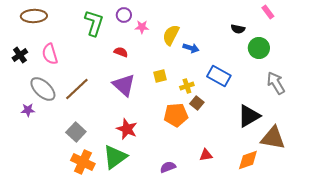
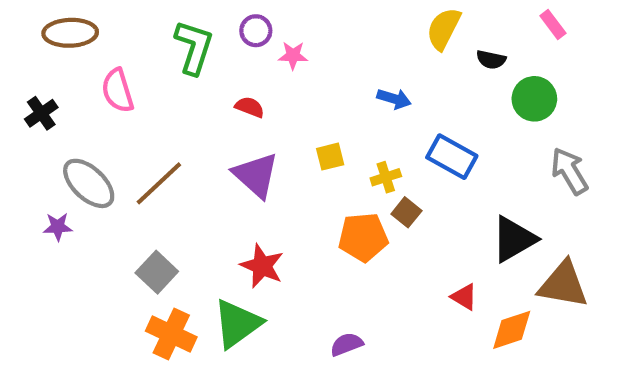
yellow semicircle: (171, 35) -> (444, 29), moved
pink semicircle: (50, 54) -> (118, 91), moved
red triangle: (206, 155) -> (464, 297), moved, turned 40

